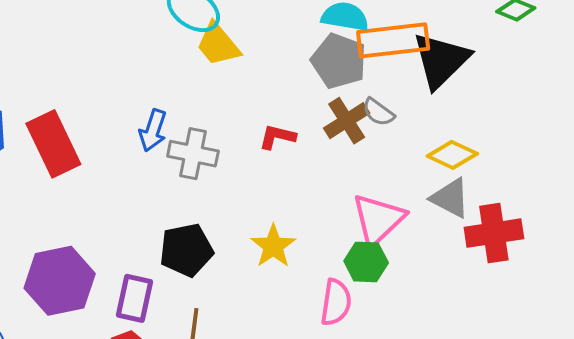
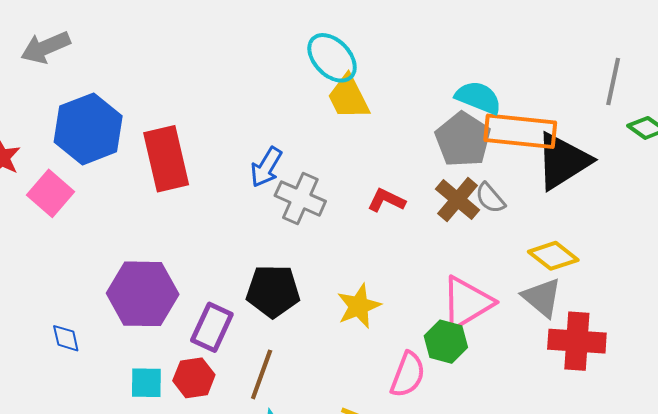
brown cross: (347, 121) -> (458, 200), turned -30

